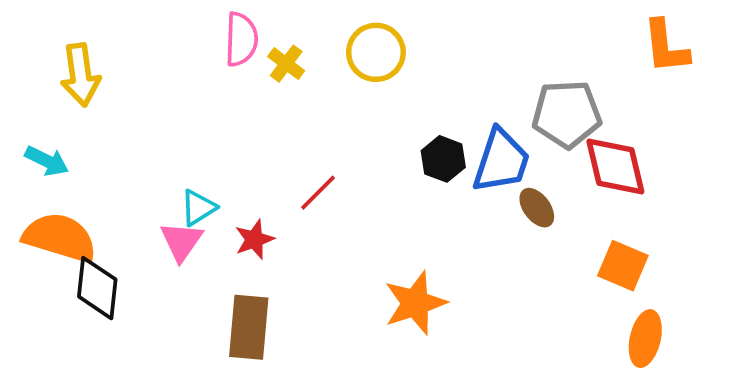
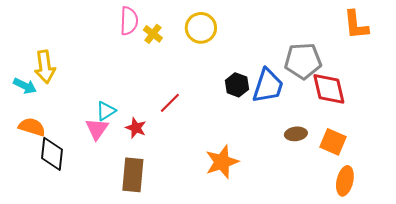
yellow arrow: (80, 75) -> (45, 67), moved
brown ellipse: (537, 208) -> (296, 134), moved, turned -60
orange semicircle: (60, 238) -> (32, 127), size x0.7
red star: (254, 239) -> (136, 128), turned -30

